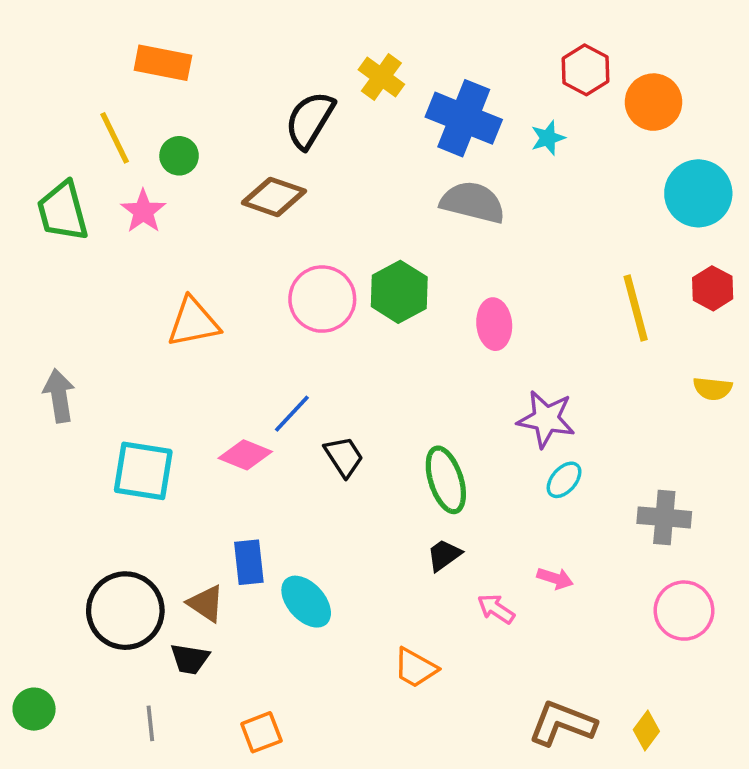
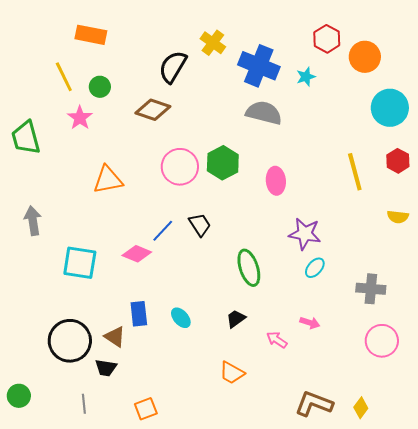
green trapezoid: (63, 211) -> (26, 138), moved
black trapezoid: (344, 457) -> (200, 225), moved
black trapezoid: (444, 555) -> (236, 319), moved
cyan ellipse: (306, 602) -> (181, 318), moved, size x0.7

